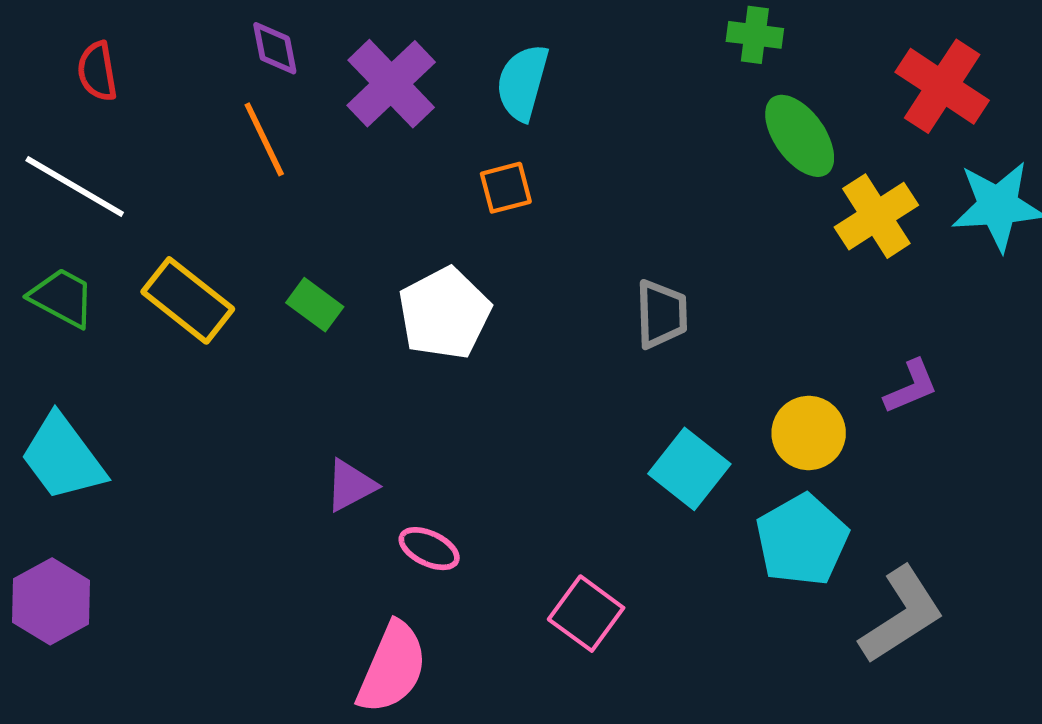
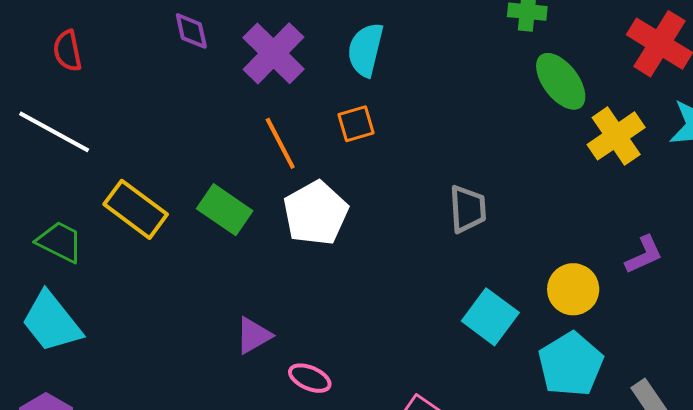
orange line: (264, 139) -> (280, 143), moved
green trapezoid: (62, 298) -> (60, 242), moved
green rectangle: (315, 305) -> (225, 210), size x1.4

